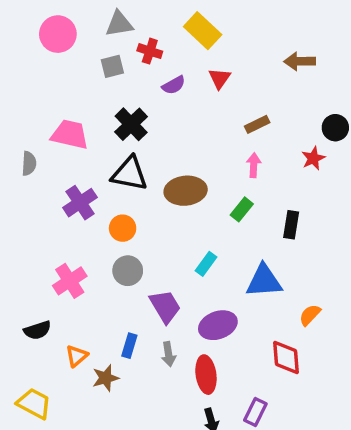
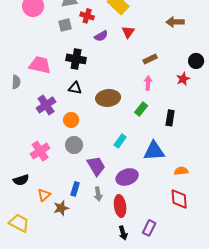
black cross: (131, 124) -> (76, 59), turned -36
black triangle: (129, 174) -> (75, 88), size x0.6
orange semicircle: (310, 315) -> (181, 171), turned 40
red diamond: (286, 358) -> (179, 199), moved

